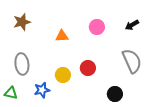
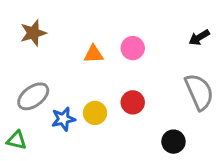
pink circle: (97, 27) -> (133, 48), moved
gray ellipse: (22, 64) -> (33, 96), turned 60
blue star: (42, 90) -> (63, 119), moved

